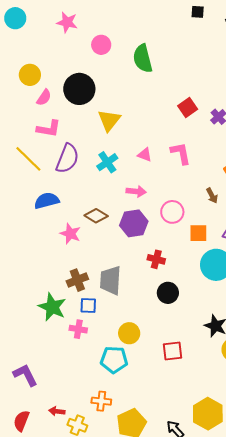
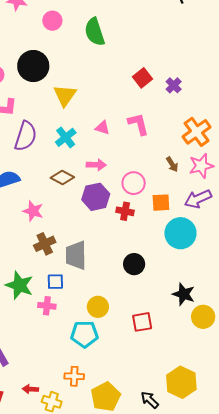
brown diamond: (96, 216) -> (62, 177), moved
red cross: (156, 259) -> (125, 211), moved
brown cross: (77, 280) -> (45, 244), moved

